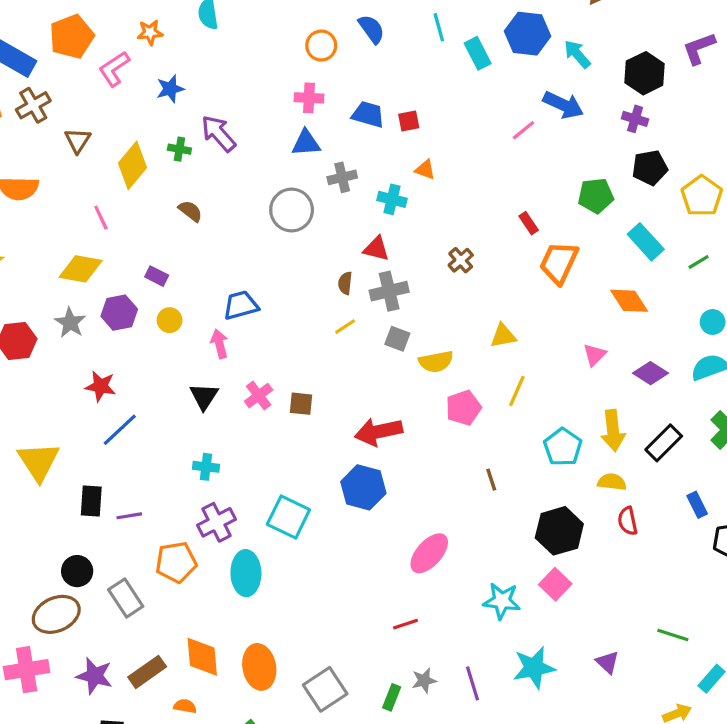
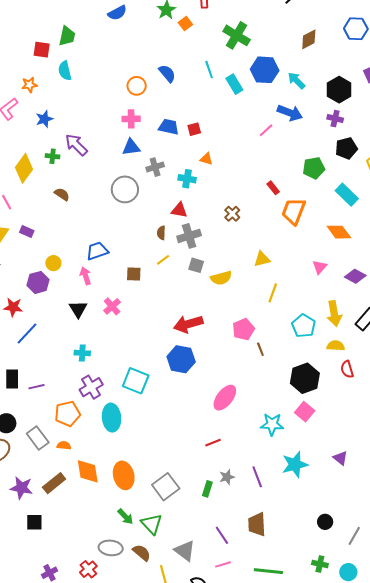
purple rectangle: (157, 276) -> (27, 232), moved
purple hexagon: (119, 313) -> (38, 282), moved
brown square: (301, 404) -> (134, 274), moved
pink pentagon: (463, 408) -> (244, 329), moved
orange semicircle: (185, 706) -> (64, 445), moved

